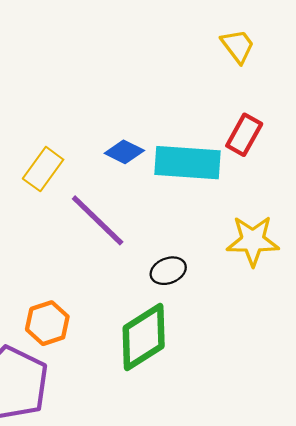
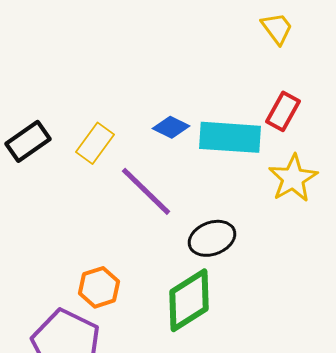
yellow star: (253, 241) -> (293, 178), moved, turned -30
black ellipse: (168, 271) -> (212, 238), size x1.4

